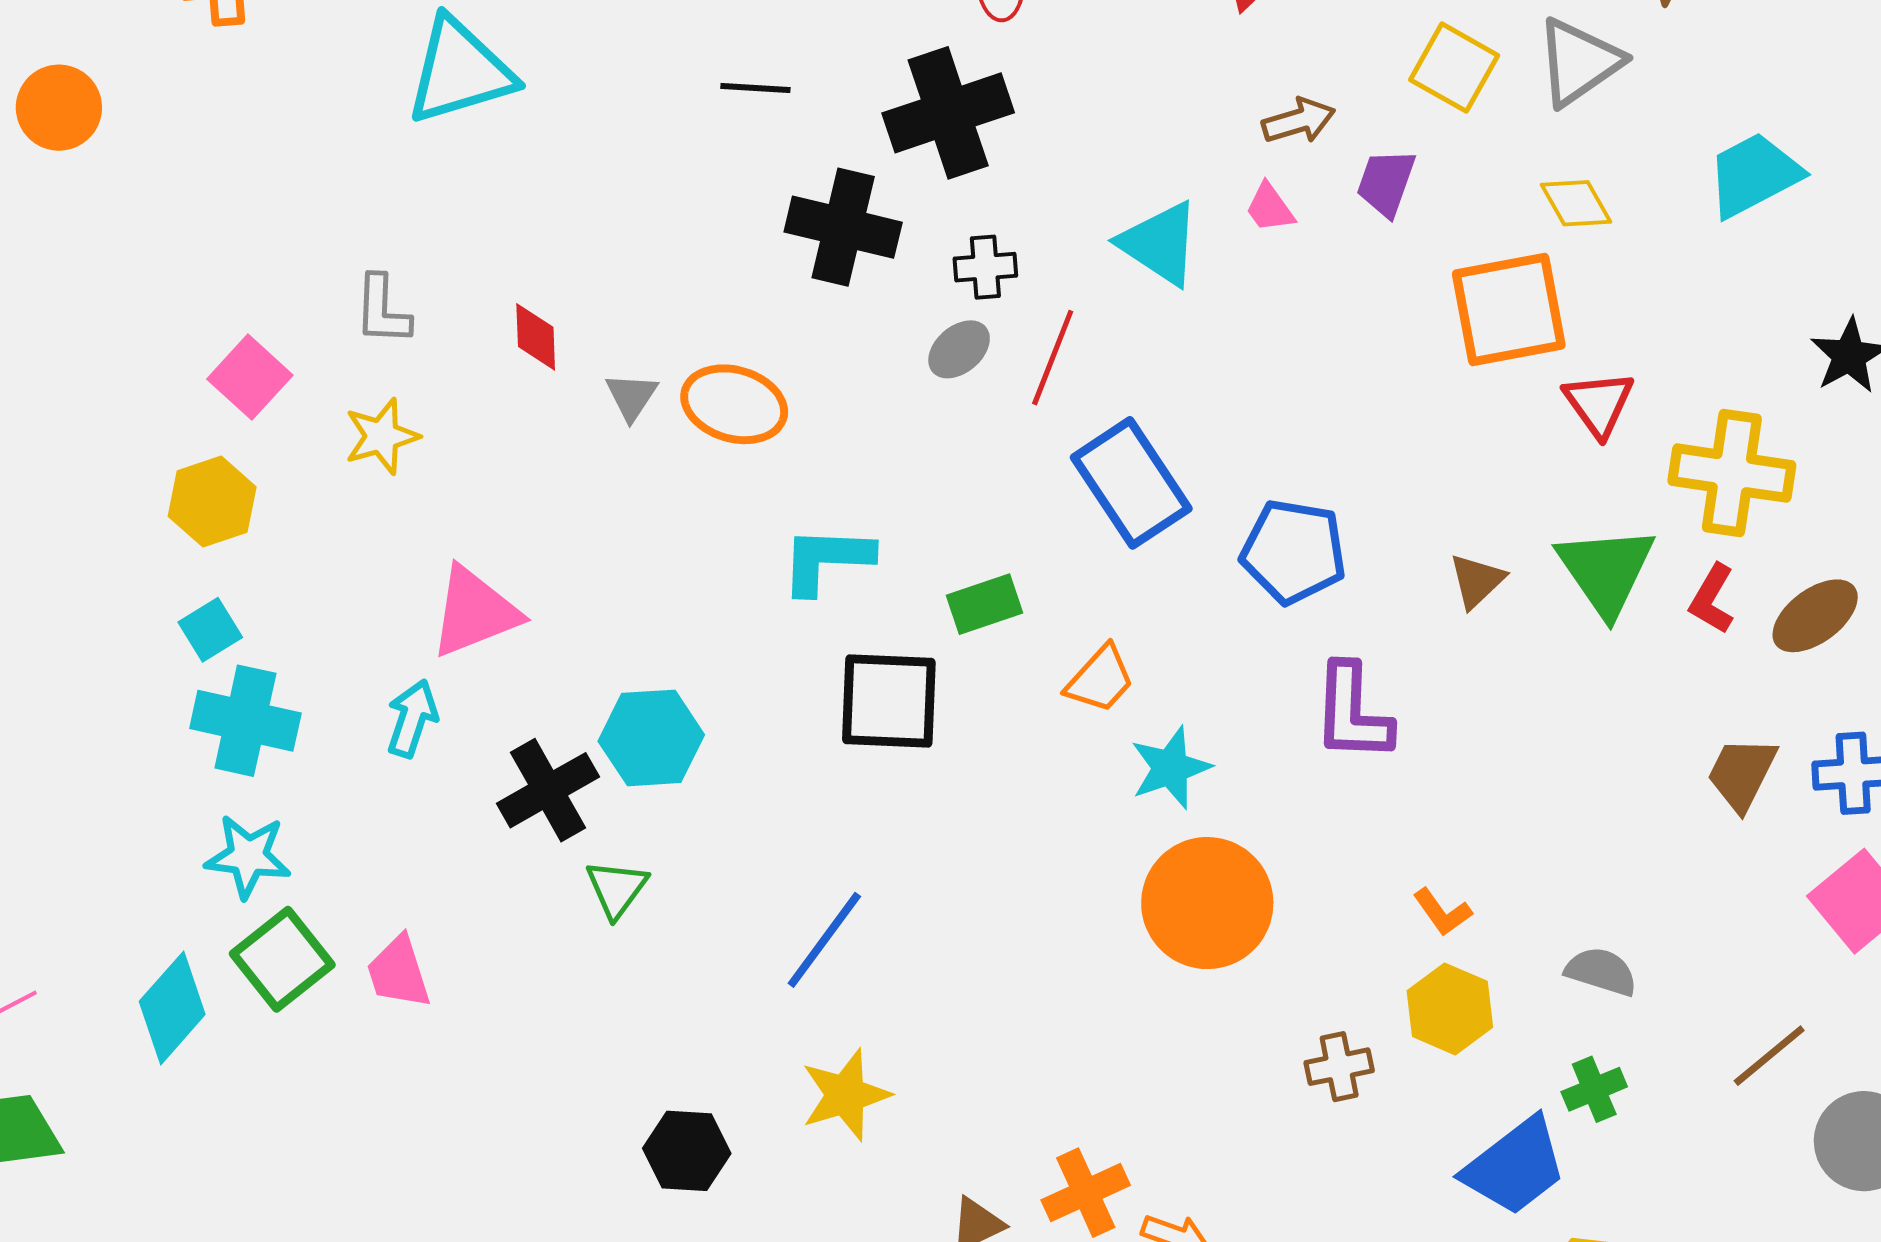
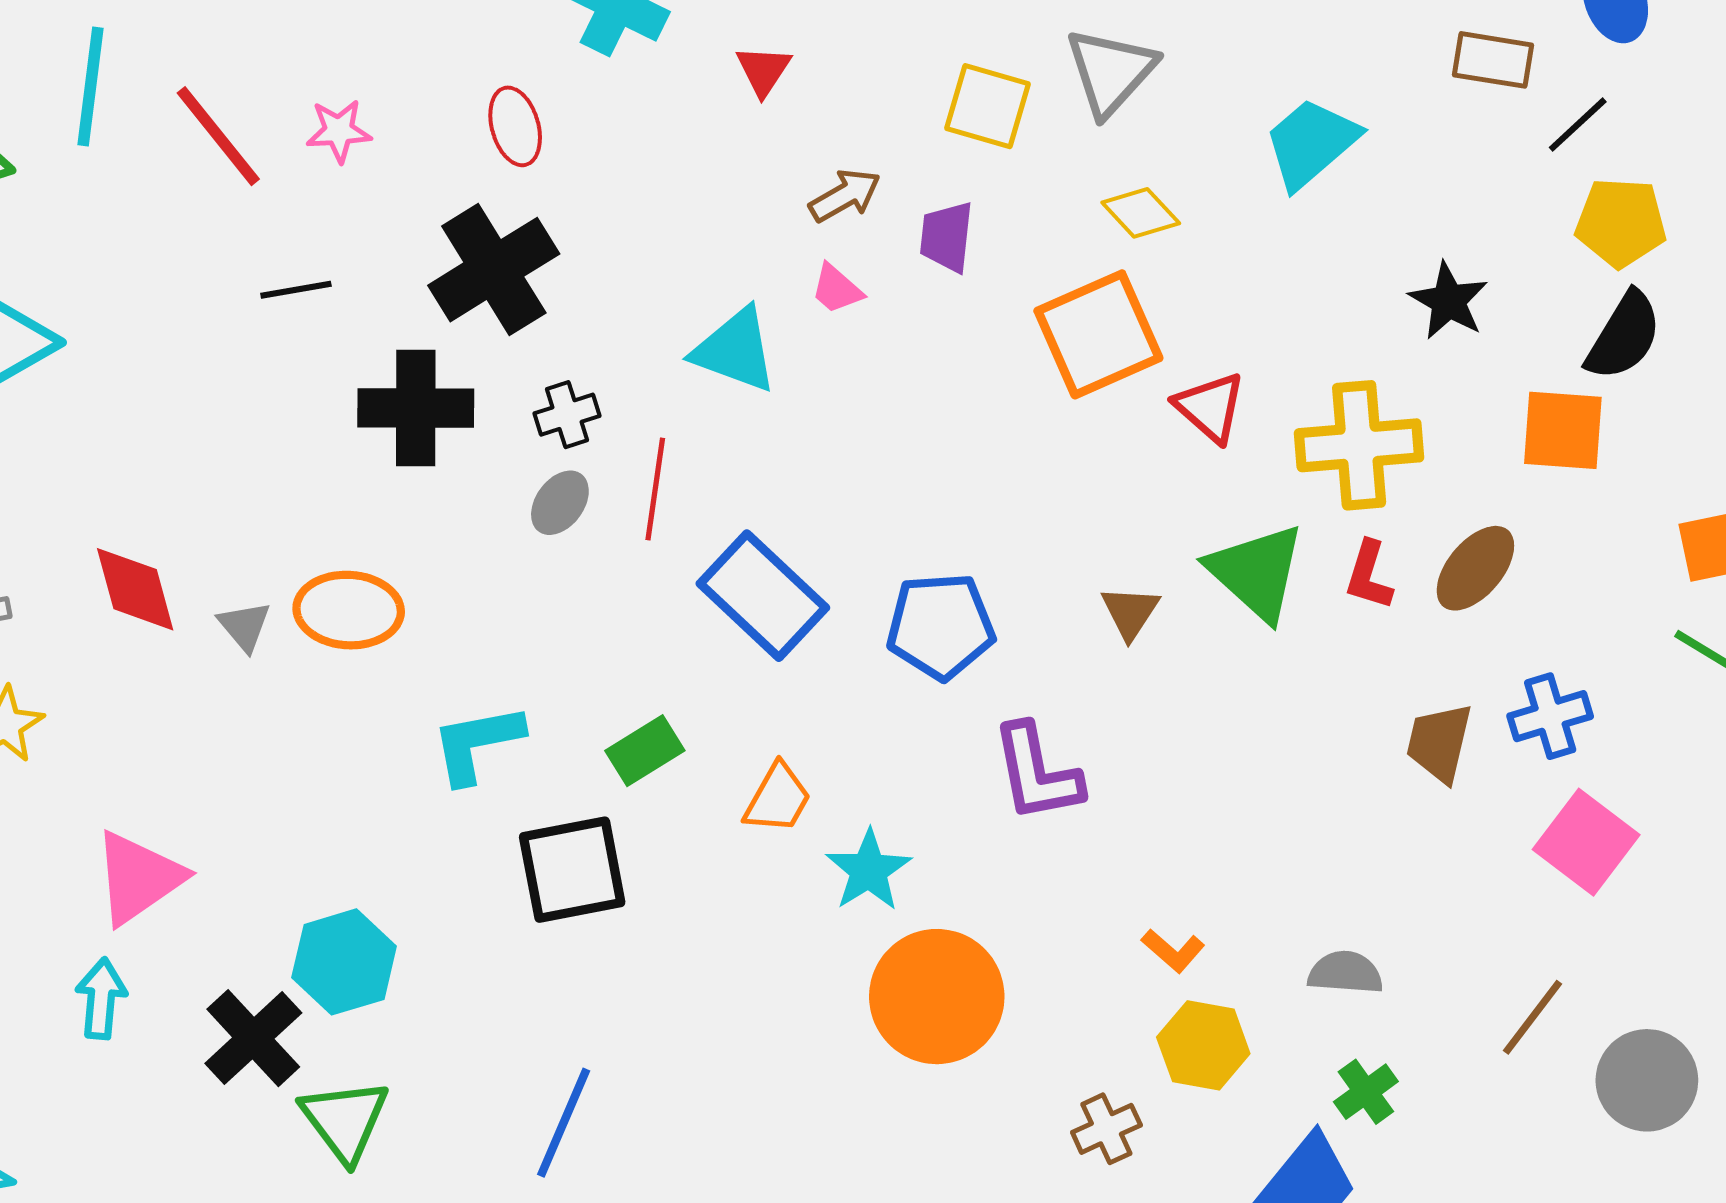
red diamond: (536, 337) -> (135, 589), size x1.4
green triangle: (617, 889) -> (345, 1120), size x1.4

